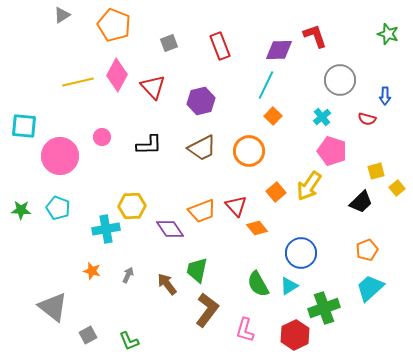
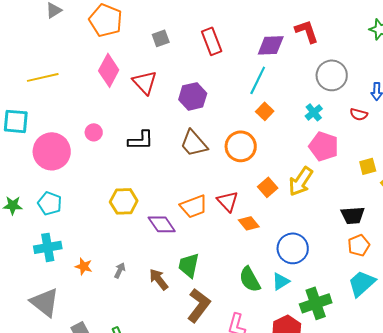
yellow line: (78, 82) -> (43, 77), moved
brown trapezoid: (202, 148) -> (194, 143), turned 76
black trapezoid: (361, 202) -> (353, 215), moved, turned 40
cyan cross: (106, 229) -> (48, 247), moved

